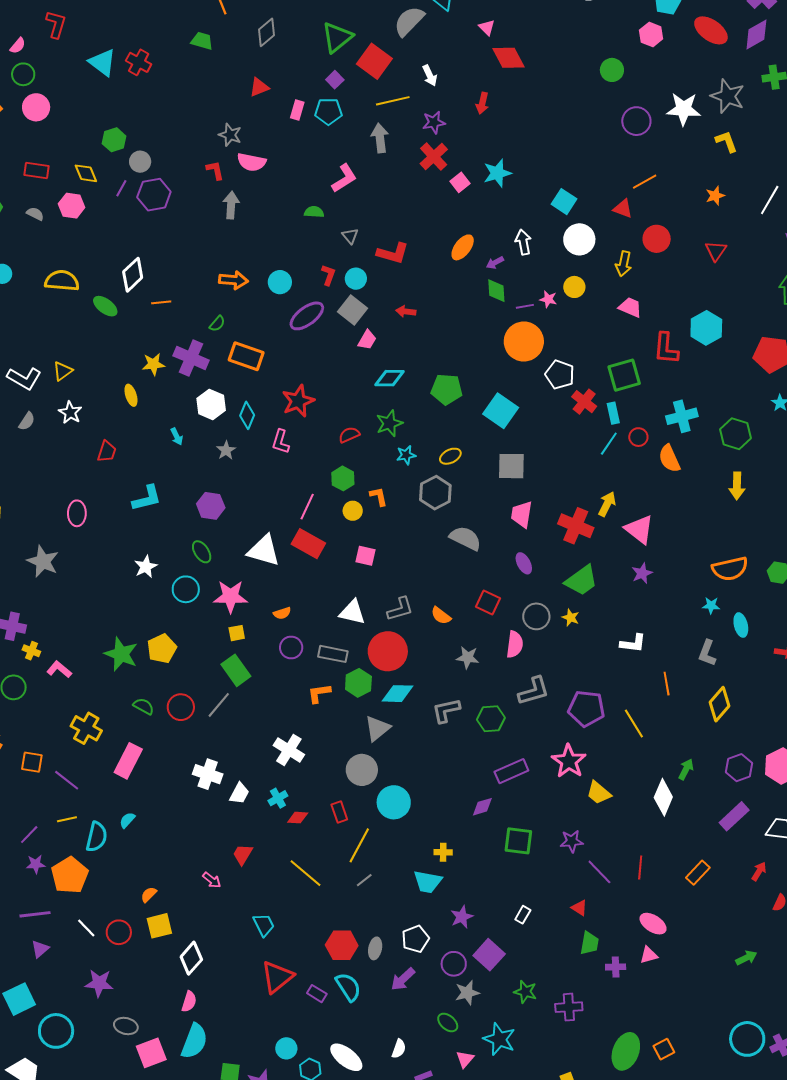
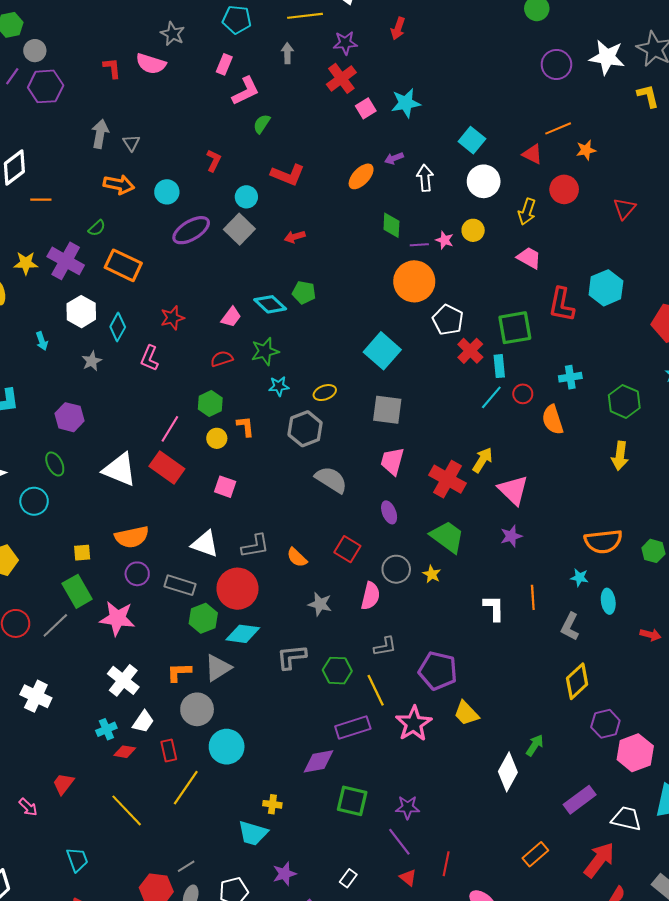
pink rectangle: (297, 110) -> (224, 64), moved
gray star: (230, 135) -> (173, 34), moved
gray arrow: (380, 138) -> (287, 53), size x0.7
orange star: (715, 196) -> (586, 150), moved
gray arrow: (231, 205) -> (100, 134), moved
green semicircle: (314, 212) -> (262, 124), moved, turned -66
gray triangle: (350, 236) -> (131, 143), moved
purple arrow: (495, 263) -> (394, 158), moved
red L-shape: (328, 275) -> (214, 160), moved
red arrow: (406, 311) -> (295, 237), turned -30
pink trapezoid: (367, 340) -> (231, 317), moved
cyan diamond: (389, 378) -> (270, 304), turned 36
green pentagon: (447, 389) -> (304, 292), moved, size x0.7
red star: (298, 401) -> (172, 318), size x0.7
cyan cross: (682, 416) -> (570, 377), size x0.7
green trapezoid: (581, 580) -> (447, 537), turned -114
pink star: (231, 596) -> (117, 618), moved
orange semicircle: (282, 613) -> (132, 537), size x1.8
white L-shape: (633, 643) -> (494, 608), turned -104
orange line: (667, 684) -> (533, 597), moved
gray L-shape: (534, 691) -> (385, 646), size x0.7
orange L-shape: (319, 693) -> (179, 672), moved
yellow line: (634, 723) -> (376, 690), moved
purple hexagon: (739, 768) -> (605, 724), moved
white trapezoid: (239, 793) -> (143, 722), moved
yellow trapezoid: (599, 793) -> (466, 713), moved
purple diamond: (482, 807) -> (318, 761), size x1.4
red line: (640, 867) -> (446, 864), moved
red arrow: (759, 871) -> (599, 860), size x1.8
purple line: (599, 872) -> (399, 842), moved
gray line: (364, 880) -> (186, 866), moved

